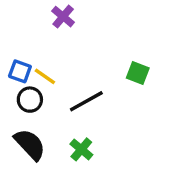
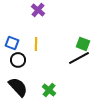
yellow line: (45, 76) -> (36, 44), moved, turned 56
black line: (86, 101) -> (79, 58), moved

